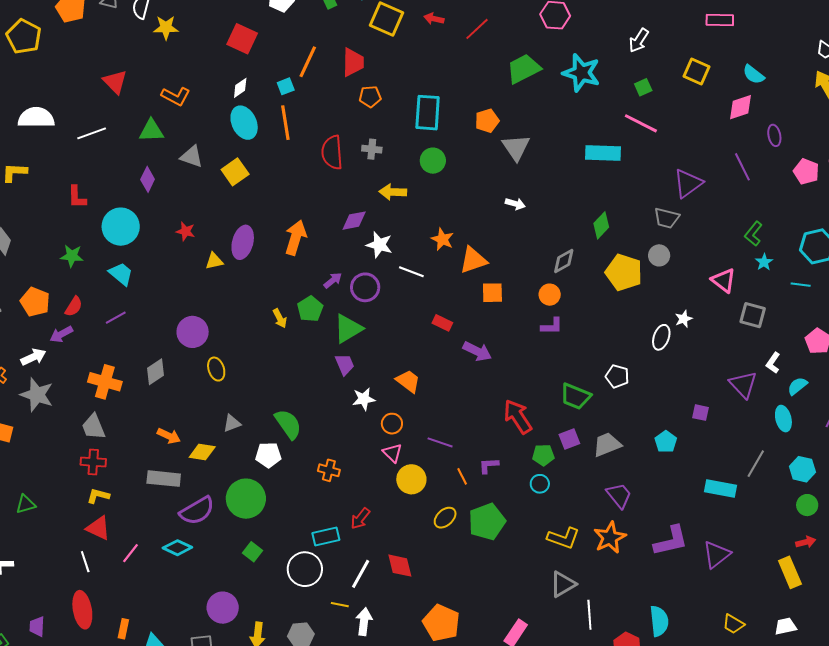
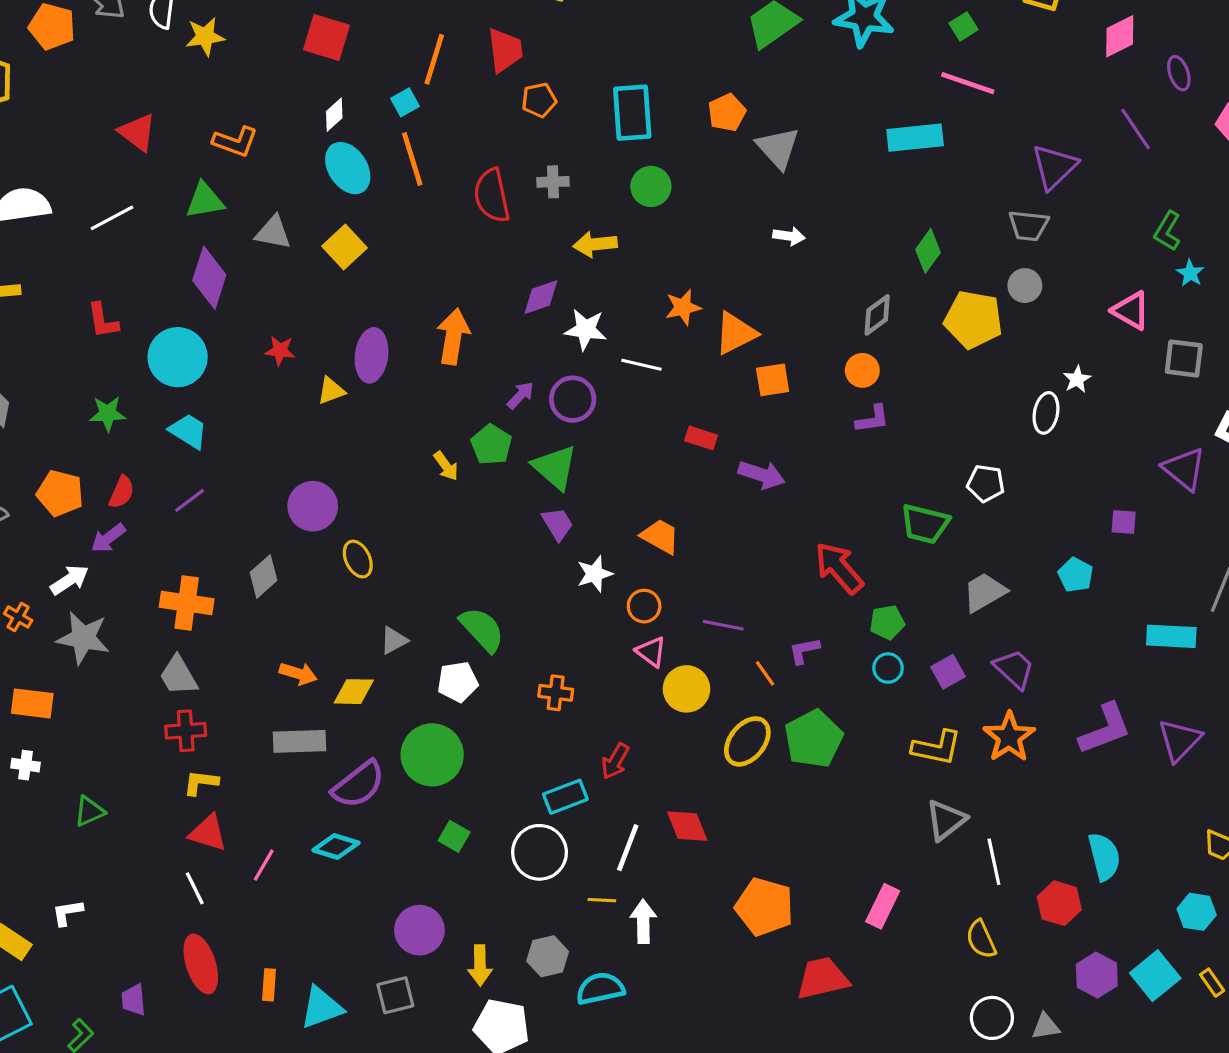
purple diamond: (148, 179) -> (209, 278), size x1.5
orange star: (442, 239) -> (683, 307), turned -30
green triangle: (348, 329) -> (555, 467), turned -40
purple square: (569, 439) -> (948, 672), moved
yellow ellipse: (445, 518) -> (747, 741), size x1.4

